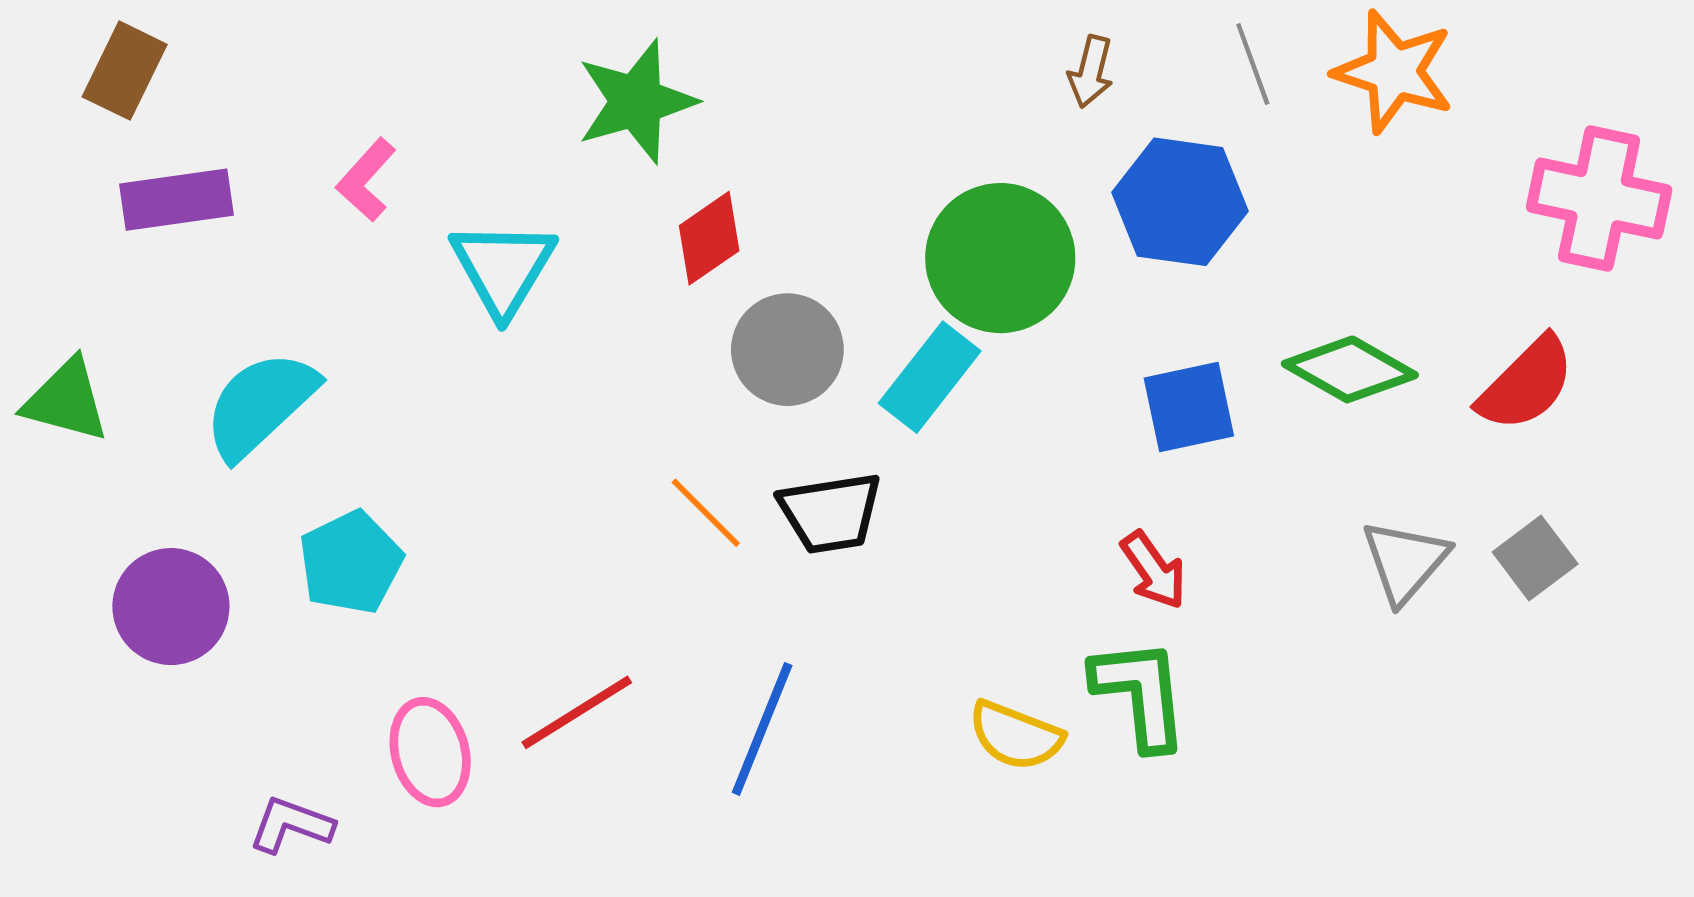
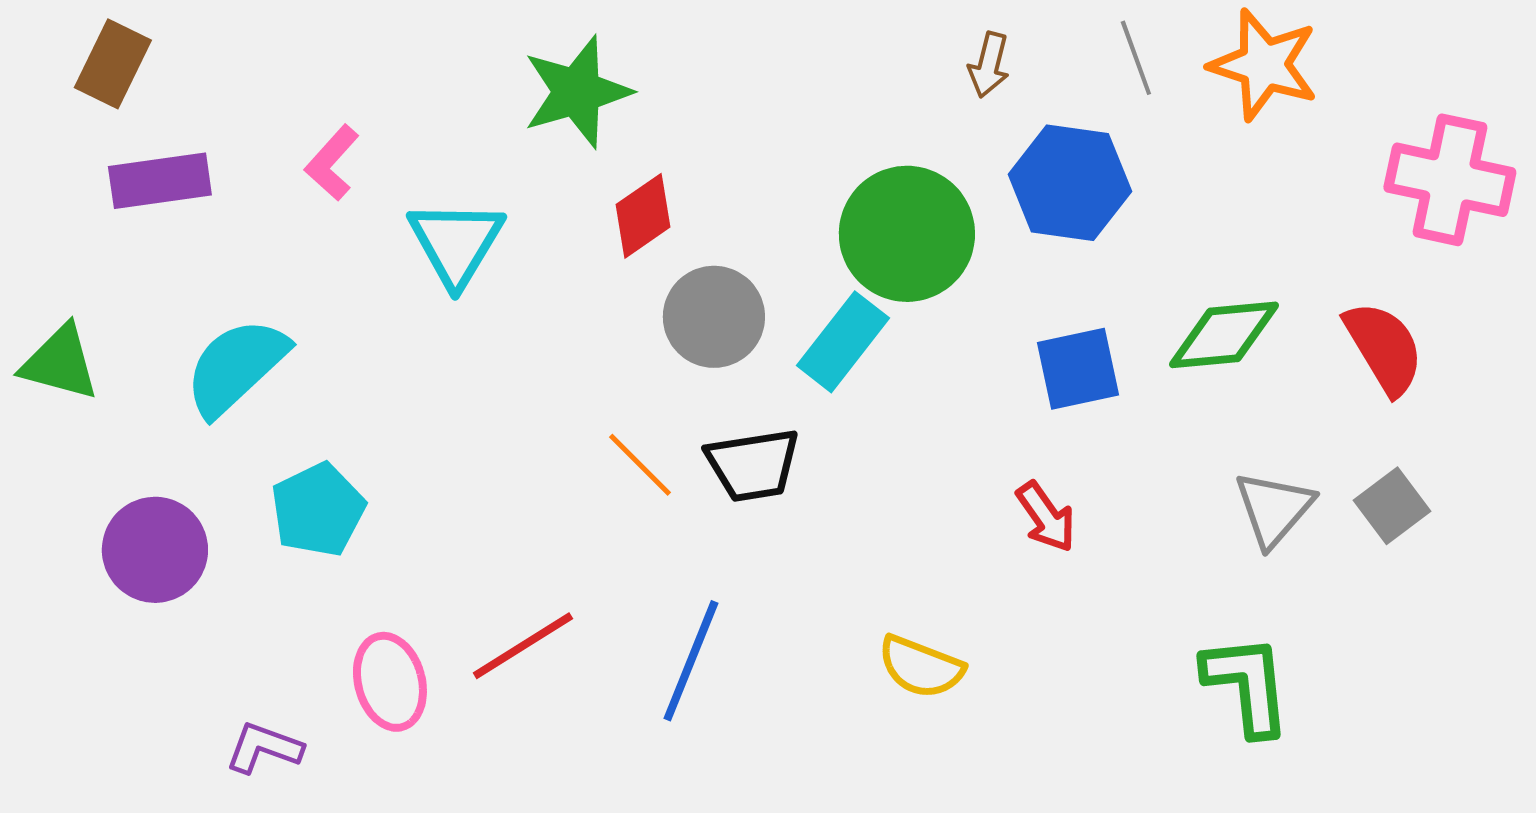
green diamond: (1350, 369) -> (1224, 335), turned -35
red semicircle: (1526, 384) -> (1384, 348), turned -76
green L-shape: (1140, 694) -> (1247, 685), moved

